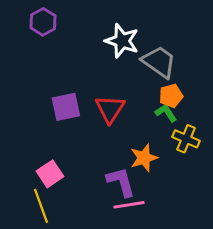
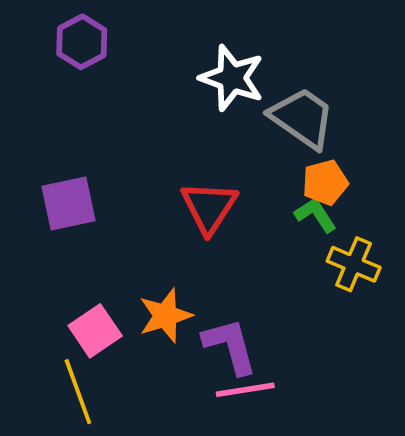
purple square: (66, 107) -> (68, 203), moved
orange star: (144, 158) -> (165, 316), moved

